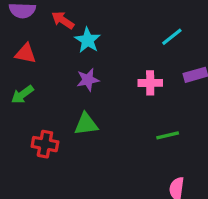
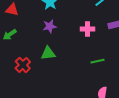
red cross: (45, 144) -> (23, 65), turned 35

